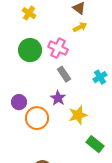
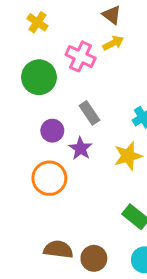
pink cross: (58, 48) -> (81, 56), moved
purple circle: (19, 102) -> (52, 131), moved
yellow star: (78, 115) -> (128, 156), moved

